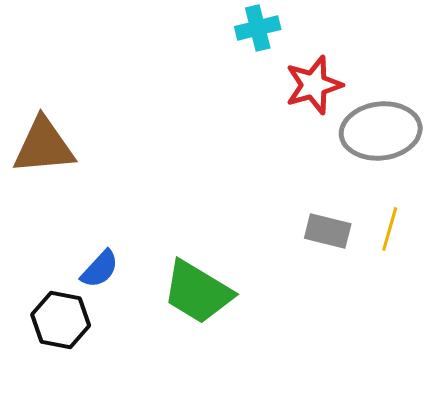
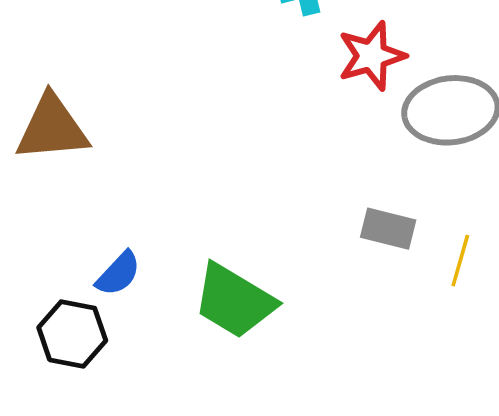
yellow line: (390, 229) -> (460, 261), moved

